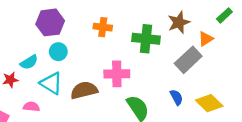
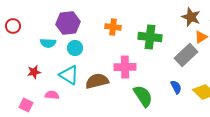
brown star: (179, 22) -> (191, 17), moved, turned -30
cyan semicircle: (29, 62) -> (48, 43), moved, turned 35

